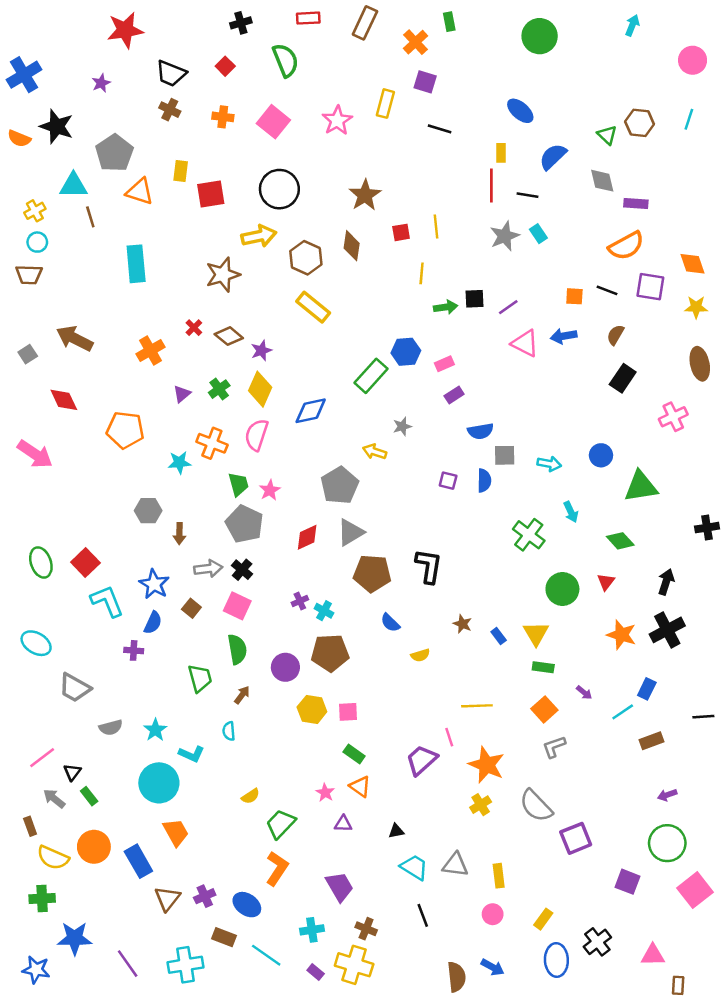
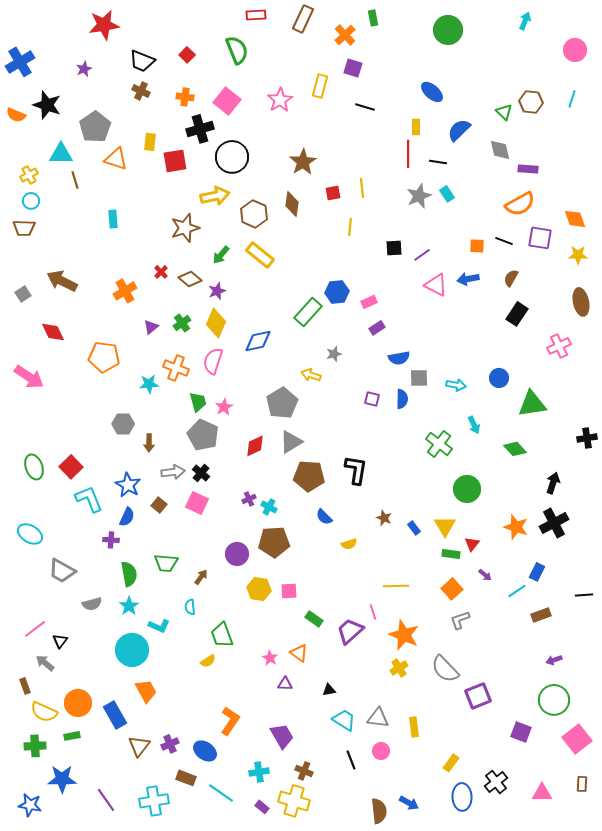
black cross: (241, 23) -> (200, 129), moved, size x1.5
cyan rectangle: (136, 264) -> (113, 219), size x0.6
green arrow: (446, 307) -> (221, 255), moved, turned 138
red triangle: (606, 582) -> (472, 544), moved
green semicircle: (237, 649) -> (129, 574), moved
green trapezoid: (200, 678) -> (166, 563), turned 110
green rectangle: (354, 754) -> (314, 619), moved
green rectangle: (89, 796) -> (72, 736), moved, turned -63
green trapezoid: (281, 824) -> (222, 635), moved, turned -64
pink circle: (493, 914) -> (381, 751), moved
brown rectangle: (678, 985) -> (582, 784), moved

